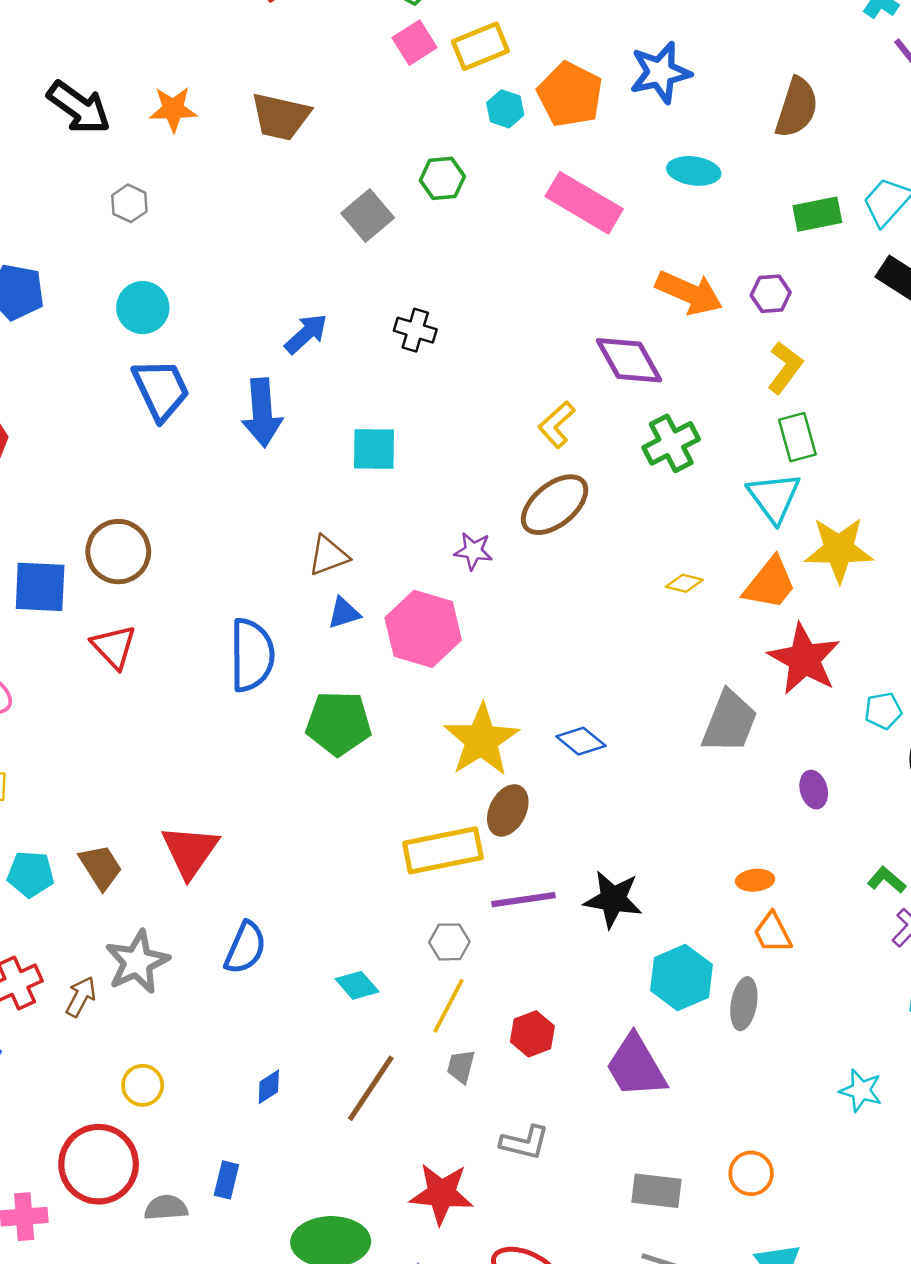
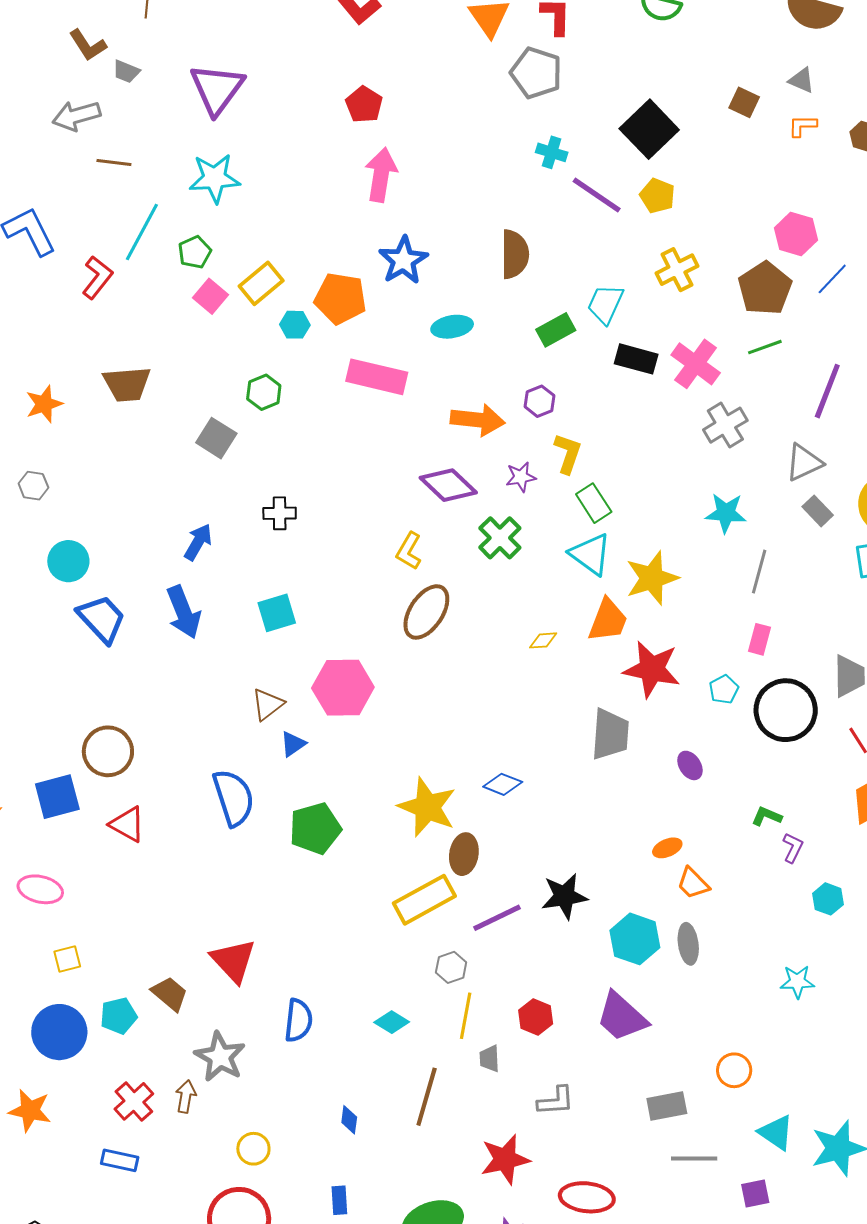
purple star: (473, 551) -> (521, 477), moved
pink hexagon: (423, 629) -> (343, 688), moved
blue diamond: (269, 1087) -> (349, 1120), turned -32

